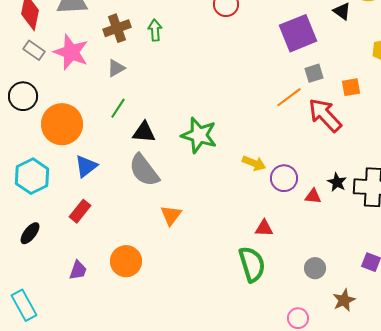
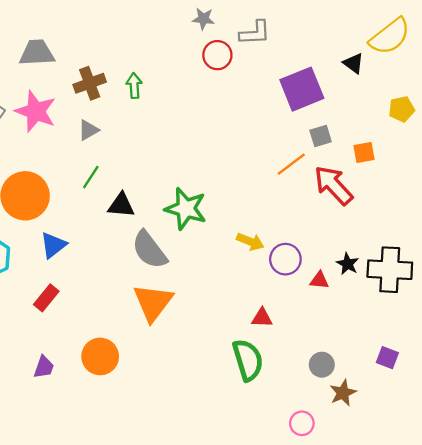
gray semicircle: (144, 170) -> (149, 250), moved
orange triangle: (171, 215) -> (153, 303), size x1.6
brown star: (344, 300) -> (343, 393), moved

